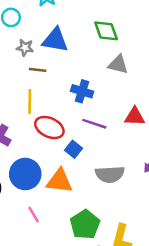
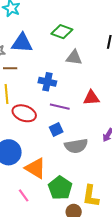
green diamond: (106, 31) -> (62, 32), turned -45
blue square: (74, 149) -> (56, 130), moved, turned 32
orange triangle: (59, 181) -> (35, 168), moved, turned 30
pink line: (34, 215) -> (24, 195), moved

